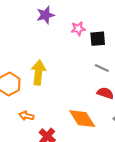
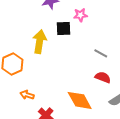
black square: (98, 39) -> (64, 28), moved
yellow arrow: (38, 72) -> (40, 42), moved

